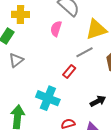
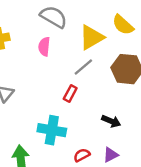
black arrow: (98, 101) -> (111, 121), turned 63

